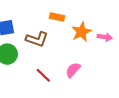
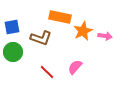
orange rectangle: (57, 17) -> (60, 17), size x1.5

